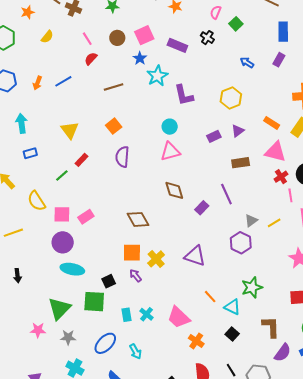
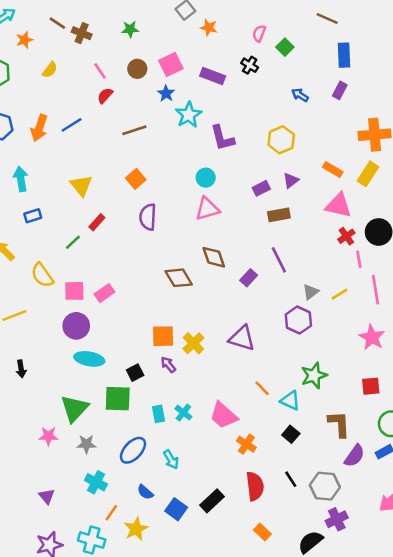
orange arrow: (37, 83) -> (39, 128), size x1.5
brown rectangle: (241, 163) -> (279, 215), moved
brown diamond: (138, 219) -> (179, 278), moved

